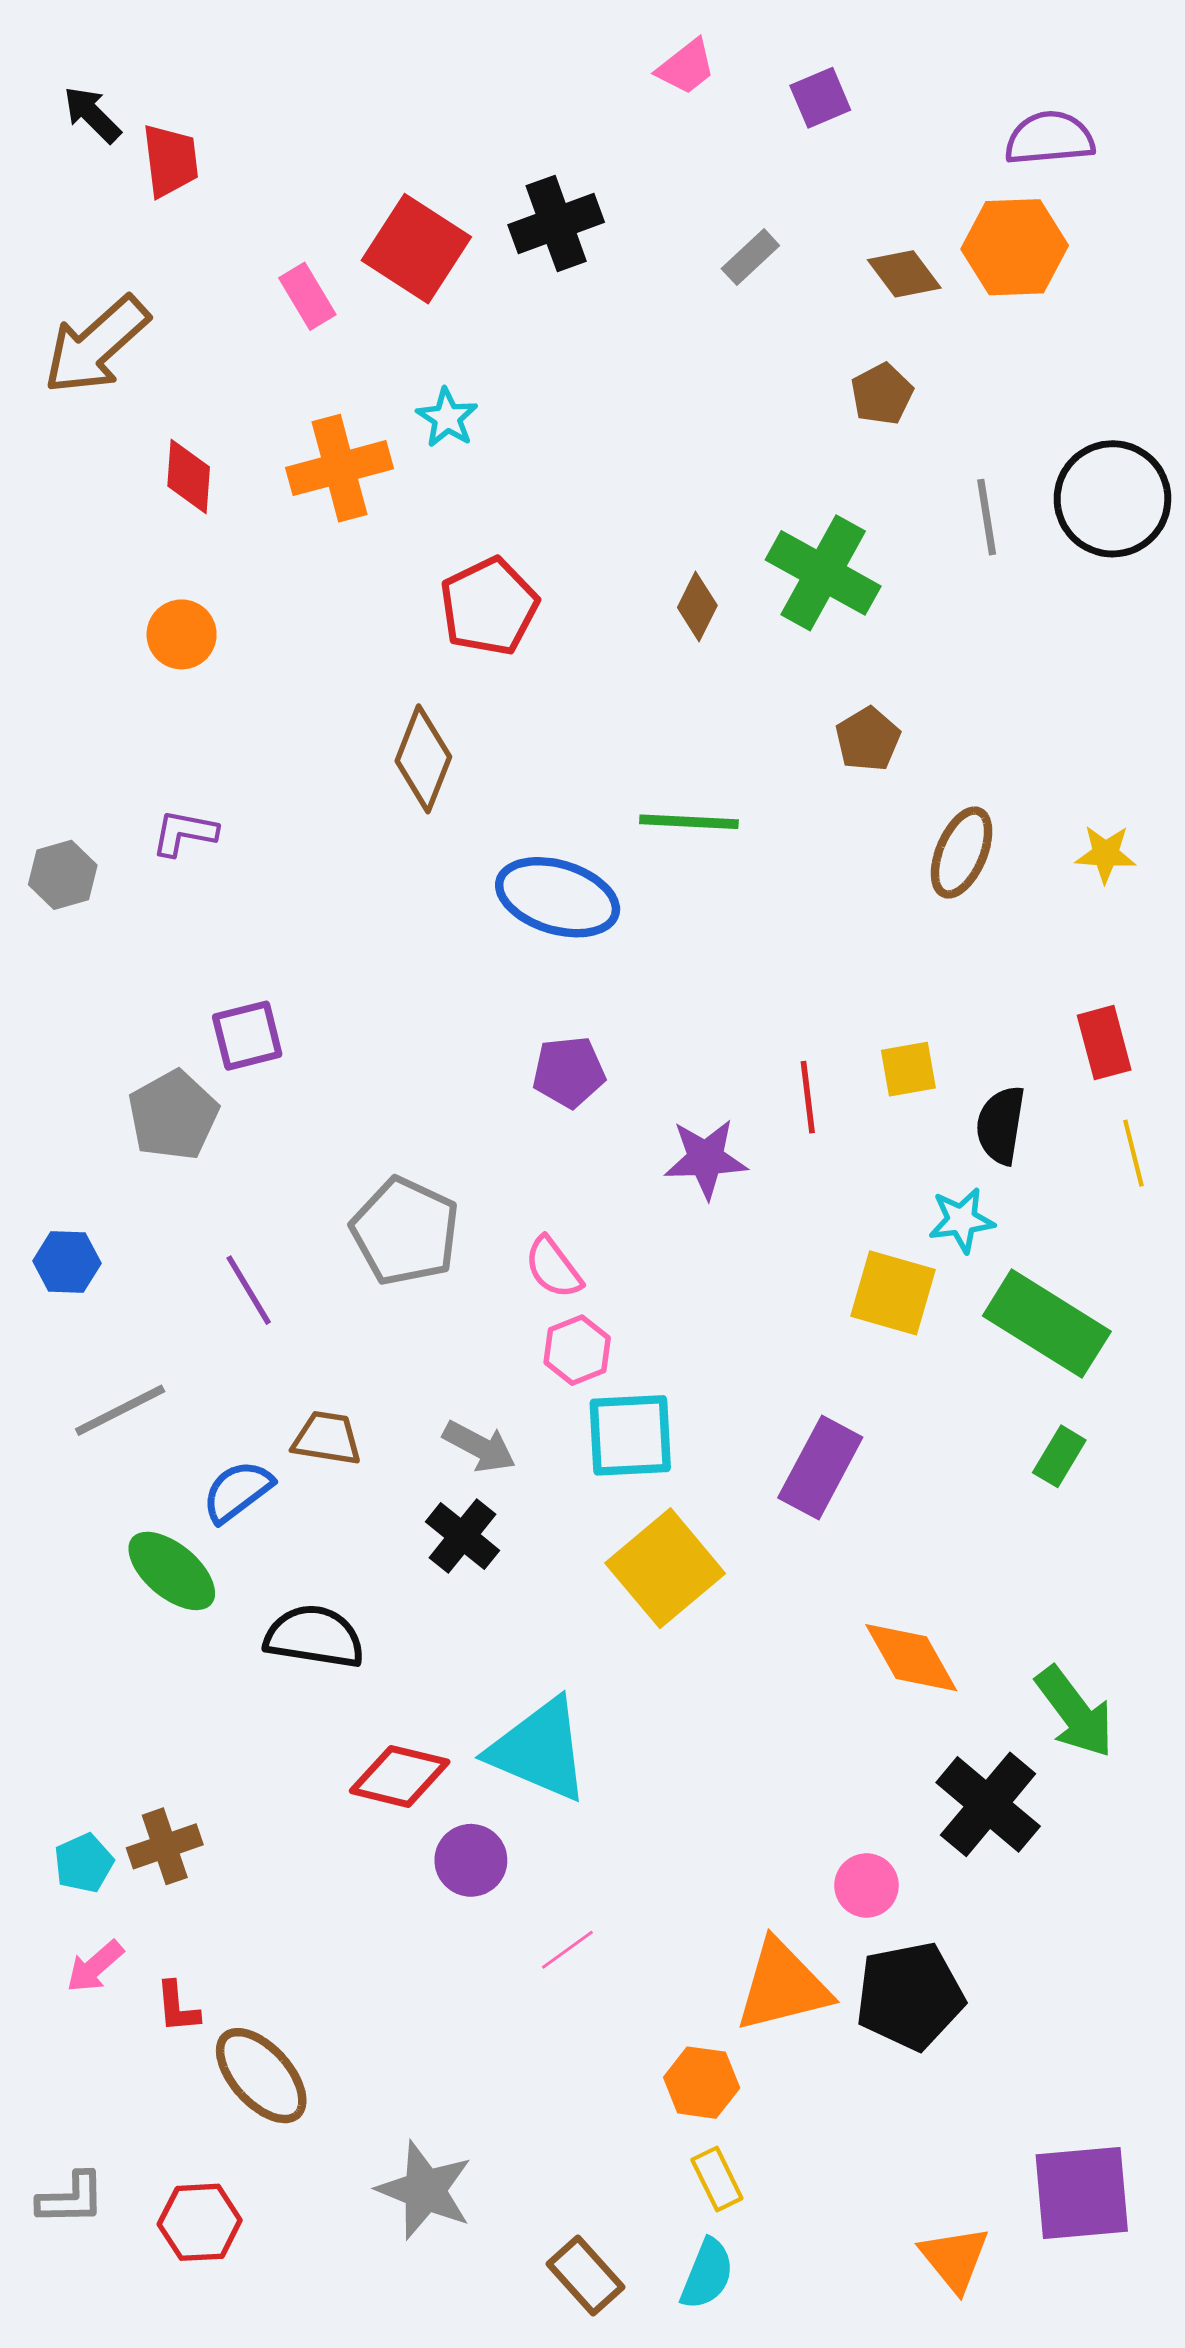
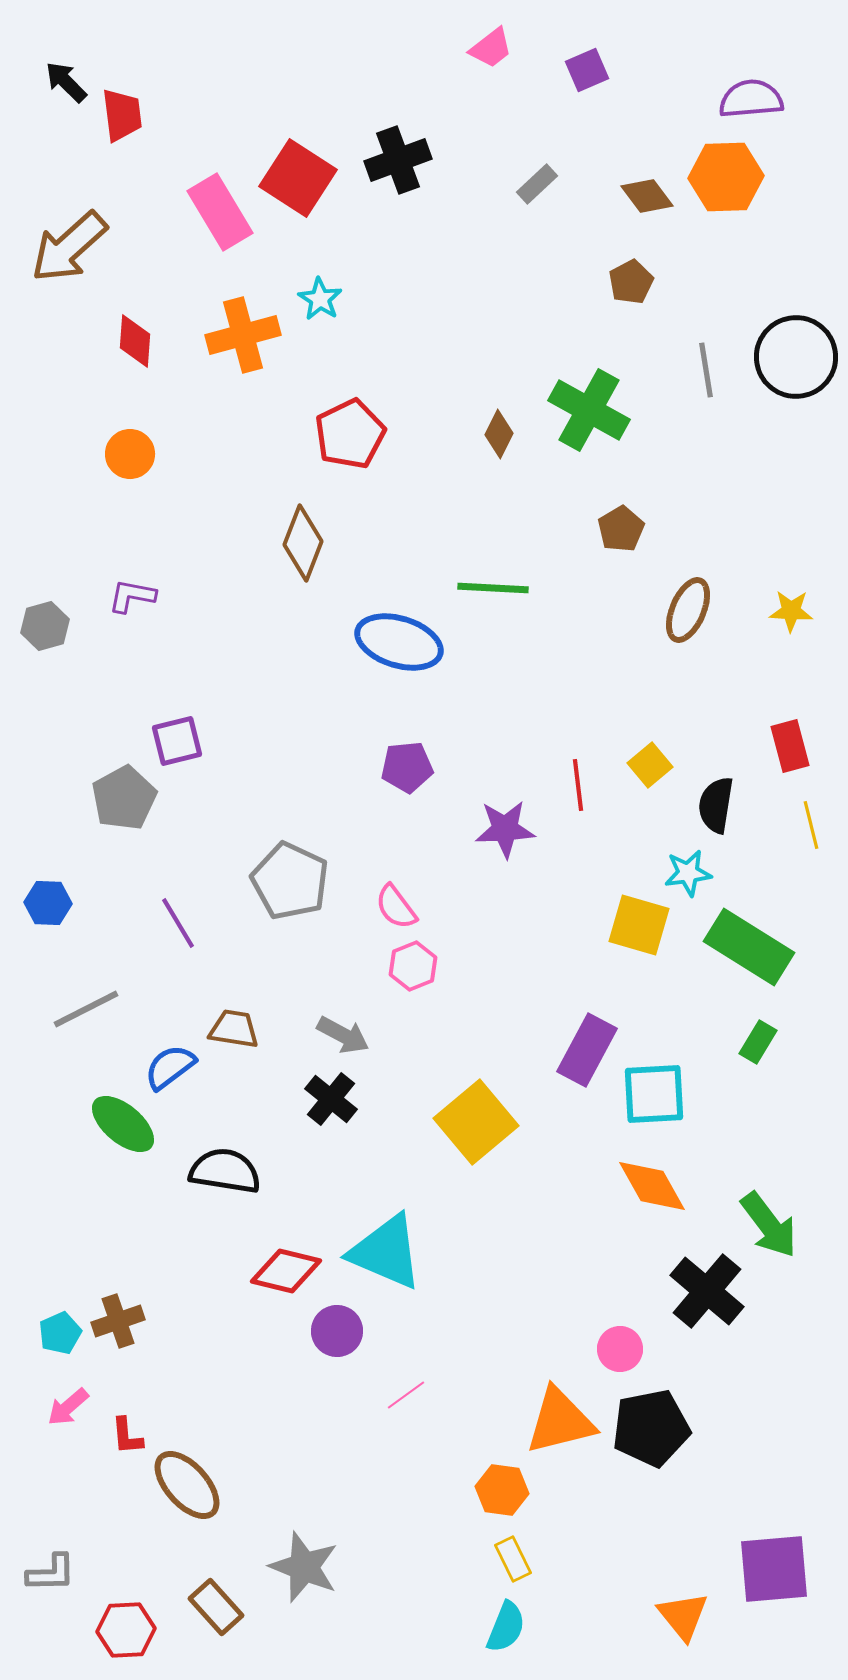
pink rectangle: (307, 296) -> (220, 212), size x1.6
yellow square: (908, 1069) -> (650, 765), turned -30
cyan square: (630, 1435) -> (654, 1094), moved
red hexagon: (200, 2222) -> (126, 1630), moved
brown rectangle: (586, 2275) -> (216, 1607), moved

